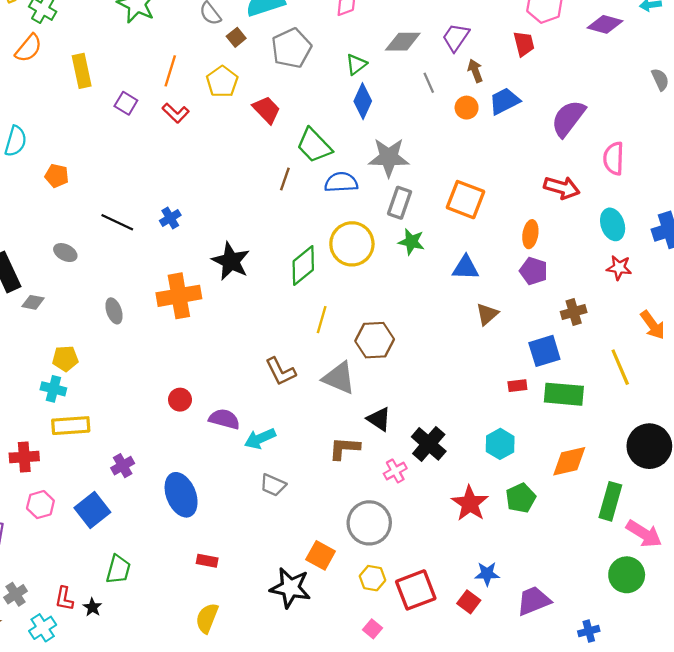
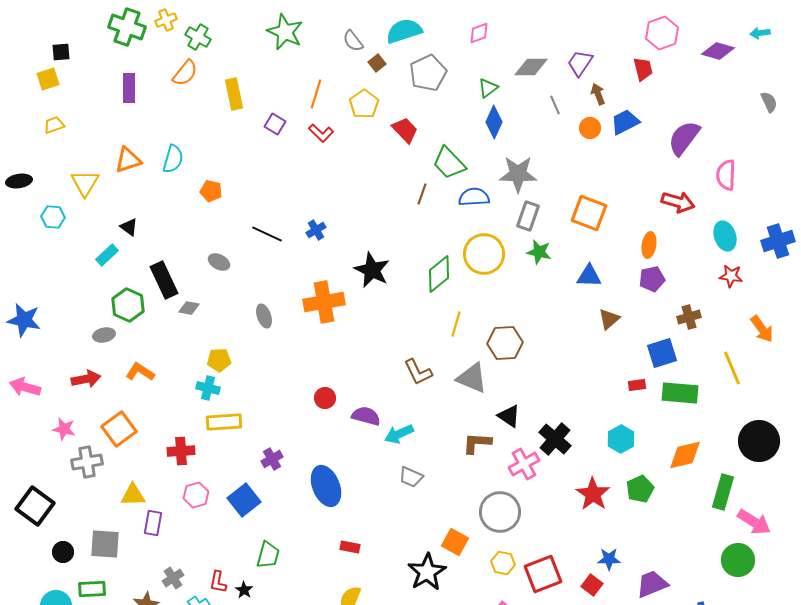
purple pentagon: (534, 271) -> (652, 279), turned -30
pink cross: (395, 471) -> (524, 464), size x1.4
black star: (290, 588) -> (427, 572), turned 30

